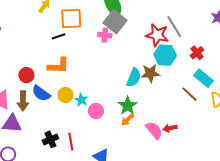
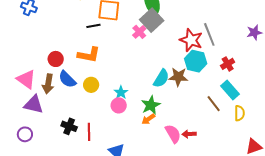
pink cross: (105, 35) -> (139, 32), turned 32
cyan star: (81, 100) -> (121, 92), moved
black cross: (50, 139) -> (69, 126), turned 35

